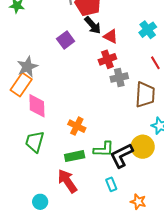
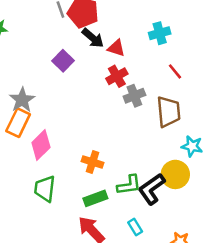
cyan cross: (148, 30) -> (160, 33), turned 30
pink diamond: (37, 106) -> (41, 145), turned 55
cyan rectangle: (111, 184) -> (135, 227), moved

